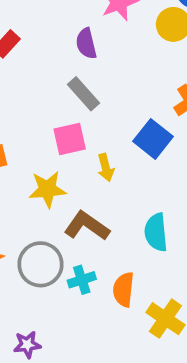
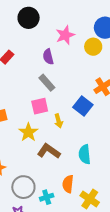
yellow star: (47, 189) -> (28, 132), turned -30
gray circle: (40, 264) -> (23, 187), moved
cyan cross: (82, 280) -> (47, 197), moved

